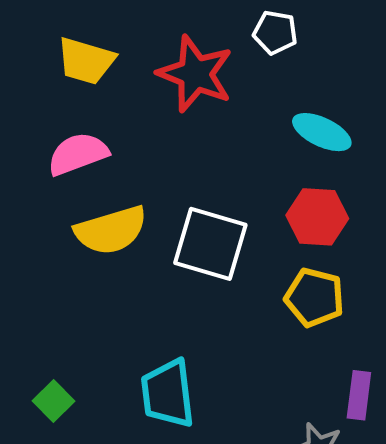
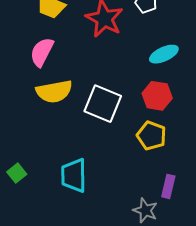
cyan ellipse: (322, 132) -> (164, 54), turned -56
pink semicircle: (78, 154) -> (42, 52), turned -48

